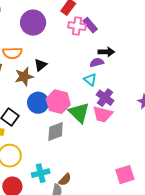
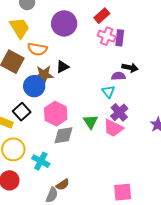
purple rectangle: (90, 25) -> (120, 38), turned 35
pink hexagon: (58, 102) -> (56, 114), moved
blue circle: (38, 103) -> (34, 86), moved
green triangle: (79, 113) -> (90, 122), size x0.7
cyan cross: (41, 173) -> (41, 161), moved, turned 30

